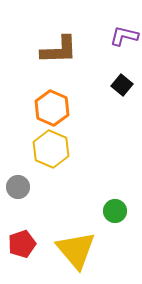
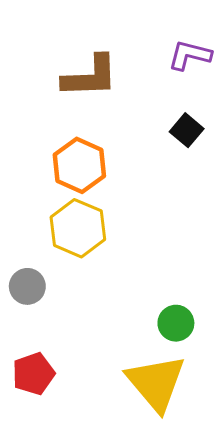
yellow triangle: (76, 250) -> (156, 383), moved

